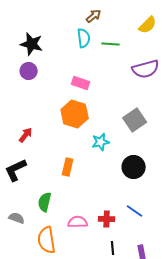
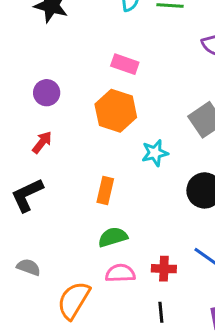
purple circle: (29, 71) -> (47, 93), moved
green semicircle: (45, 202) -> (113, 237), moved, turned 60
orange semicircle: (47, 240) -> (74, 300), turned 40
black line: (113, 248) -> (161, 312), moved

